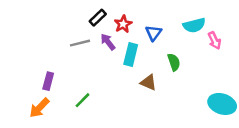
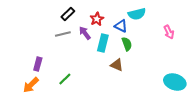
black rectangle: (98, 18) -> (68, 14), moved
cyan semicircle: (194, 25) -> (137, 14), moved
blue triangle: (154, 33) -> (121, 26), turned -40
green semicircle: (174, 62) -> (127, 44), moved

